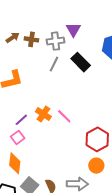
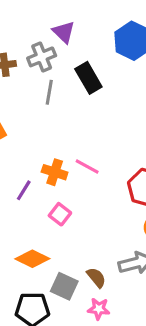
black rectangle: (81, 62) -> (88, 78), turned 30
pink square: (18, 137) -> (60, 214), moved
orange diamond: (15, 163) -> (32, 259), turned -55

